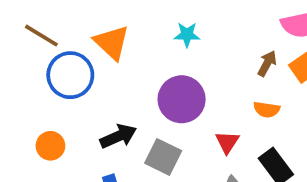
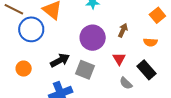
brown arrow: (267, 63) -> (123, 30), moved
orange semicircle: (267, 110) -> (150, 42), moved

